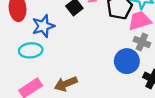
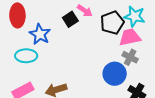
blue star: (43, 26) -> (40, 34), turned -30

